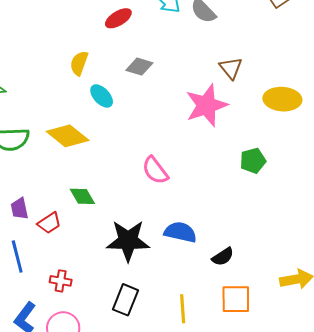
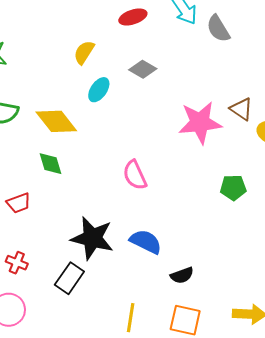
brown triangle: (231, 68) -> (241, 109), moved, turned -30
cyan ellipse: (102, 96) -> (99, 90), turned 65
green diamond: (82, 196) -> (51, 164), moved
black rectangle: (125, 300) -> (69, 278), moved

